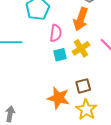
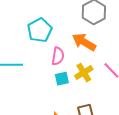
orange arrow: (81, 19) -> (84, 42), turned 100

